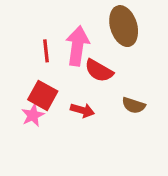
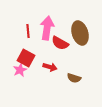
brown ellipse: (124, 26) -> (80, 33), moved
brown semicircle: (134, 105) -> (74, 78), moved

